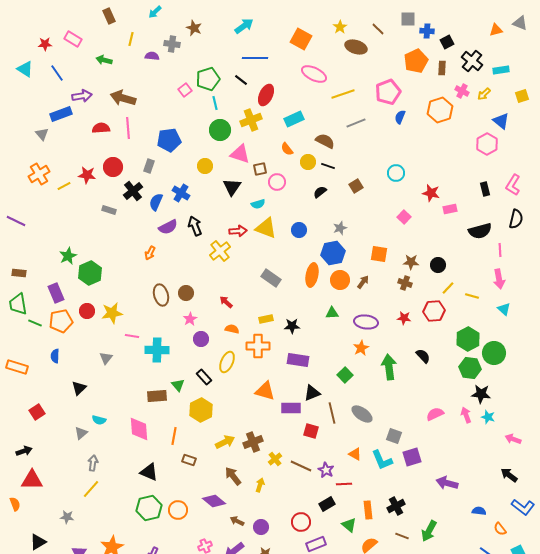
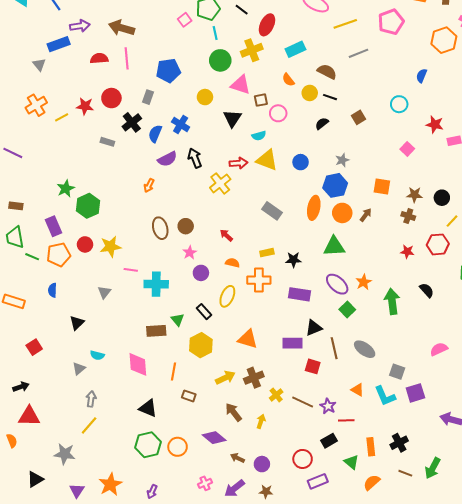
blue semicircle: (400, 117) -> (422, 76), moved
green triangle: (332, 313) -> (334, 246), size x1.6
purple ellipse: (366, 322) -> (337, 284), moved, turned 35
orange triangle: (265, 391) -> (248, 339), moved
gray star: (67, 517) -> (65, 454), size x1.5

